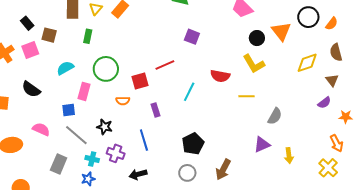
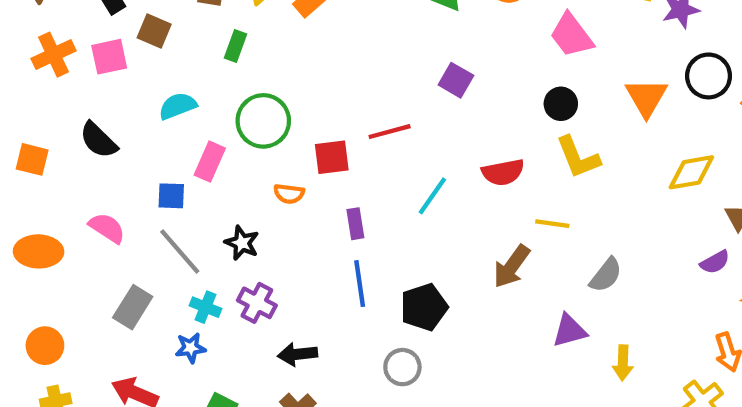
black circle: (257, 38) -> (561, 104), moved
red semicircle: (220, 76) -> (503, 172), turned -30
blue line: (144, 140) -> (360, 284), moved
brown arrow: (223, 170) -> (512, 266), moved

